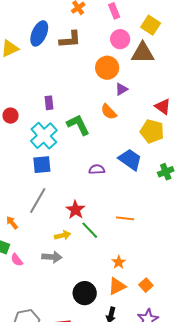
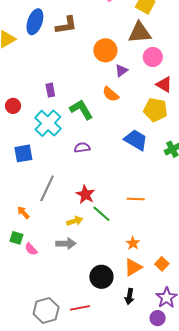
pink circle: (120, 39) -> (153, 57), moved
blue square: (42, 165) -> (23, 153), moved
purple semicircle: (97, 169) -> (82, 148), moved

